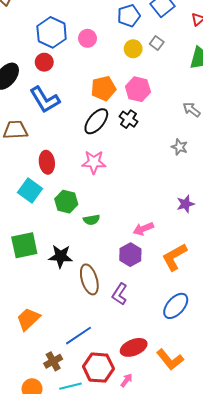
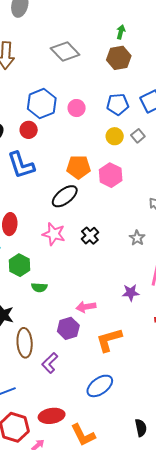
pink circle: (87, 38) -> (77, 108), moved
black cross: (129, 119) -> (90, 236), moved

